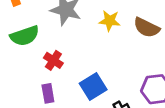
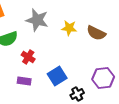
purple rectangle: (48, 93) -> (24, 81), turned -72

